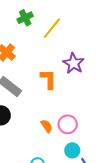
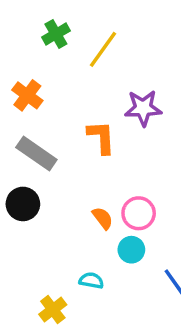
purple star: (73, 63) -> (143, 108), turned -30
cyan circle: (72, 150) -> (131, 250), moved

